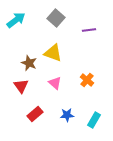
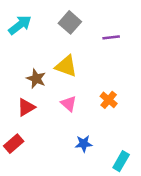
red triangle: (21, 86) -> (26, 107), turned 35
red rectangle: (35, 114) -> (14, 144), moved
cyan rectangle: (94, 120) -> (121, 161), moved

